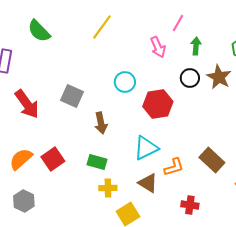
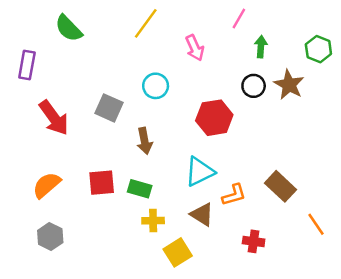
pink arrow: (158, 47) -> (195, 48), moved
cyan circle: (125, 82) -> (156, 86), moved
red square: (53, 159) -> (102, 183), moved, turned 30

